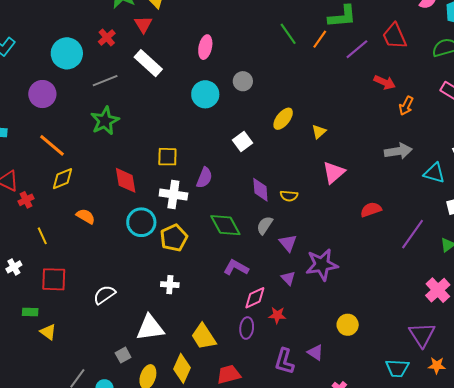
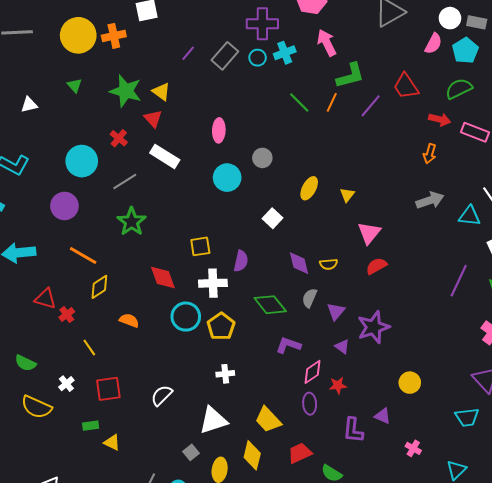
red arrow: (385, 82) -> (440, 119), moved
red semicircle: (371, 210) -> (376, 266), moved
purple triangle: (288, 243) -> (336, 311), turned 30

